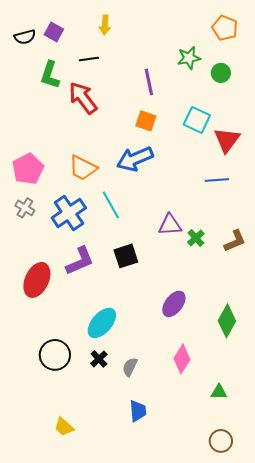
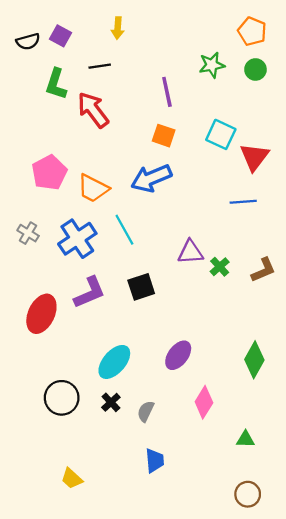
green circle: (221, 73) -> (255, 69), moved
pink pentagon: (28, 169) -> (49, 173), moved
purple ellipse: (174, 304) -> (178, 355), moved

